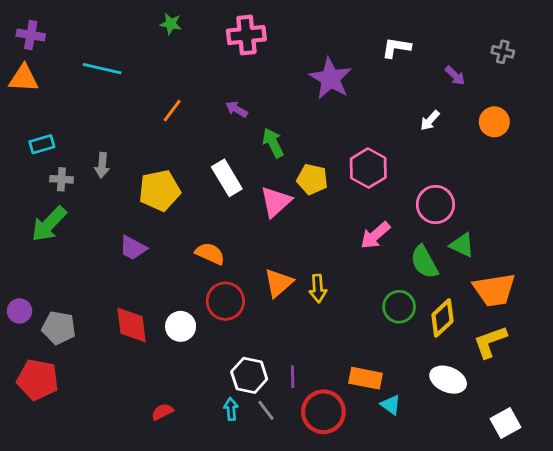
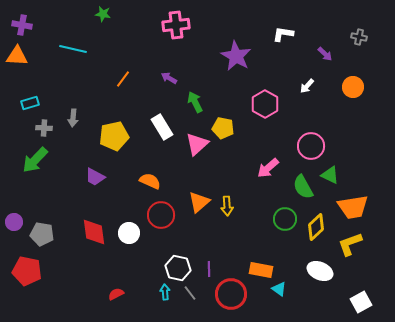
green star: (171, 24) -> (103, 14), moved
pink hexagon: (368, 168) -> (265, 104), moved

